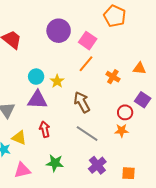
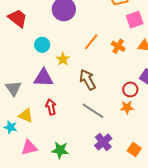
pink square: (88, 41) -> (135, 20), moved, turned 36
cyan circle: (36, 77) -> (42, 45), moved
orange cross: (113, 77) -> (118, 46), moved
green star: (55, 163) -> (60, 150), moved
orange square: (128, 173) -> (134, 150), turned 32

